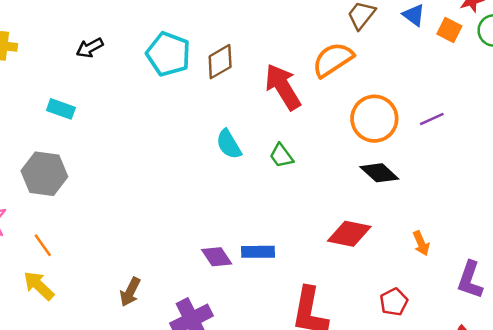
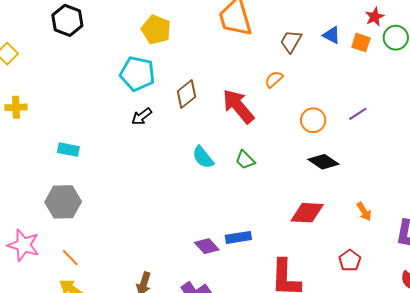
black arrow: (90, 48) -> (142, 117), moved
cyan pentagon: (168, 54) -> (137, 74), moved
orange semicircle: (333, 60) -> (274, 79), size x0.6
orange circle: (374, 119) -> (313, 120), size x0.7

